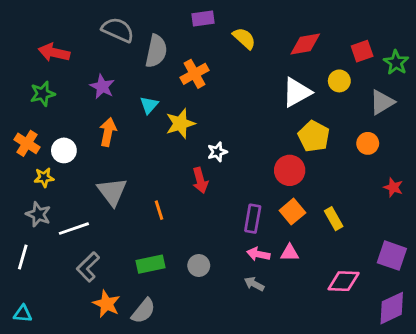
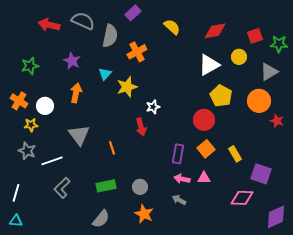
purple rectangle: (203, 18) -> (133, 13), moved, turned -35
red arrow: (54, 53) -> (49, 25), moved
green star: (396, 62) -> (279, 44), turned -30
orange circle: (368, 143) -> (259, 101), size x1.5
red star: (393, 187) -> (277, 121), moved
purple square: (392, 256) -> (261, 174), moved
white line: (23, 257) -> (16, 193), moved
orange star: (106, 304) -> (144, 214), moved

